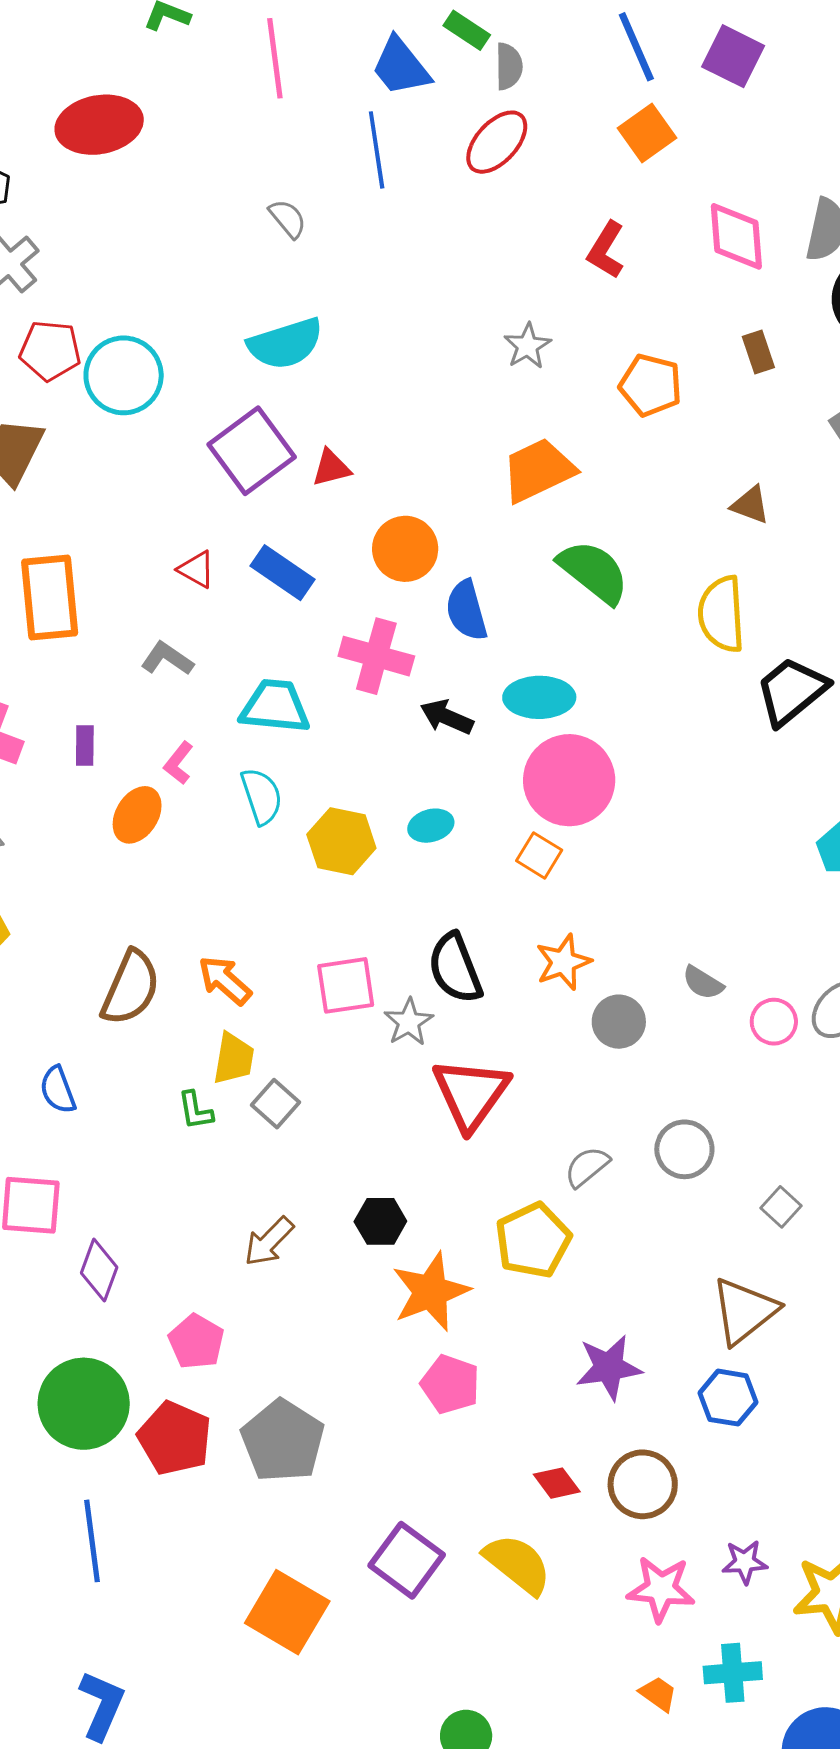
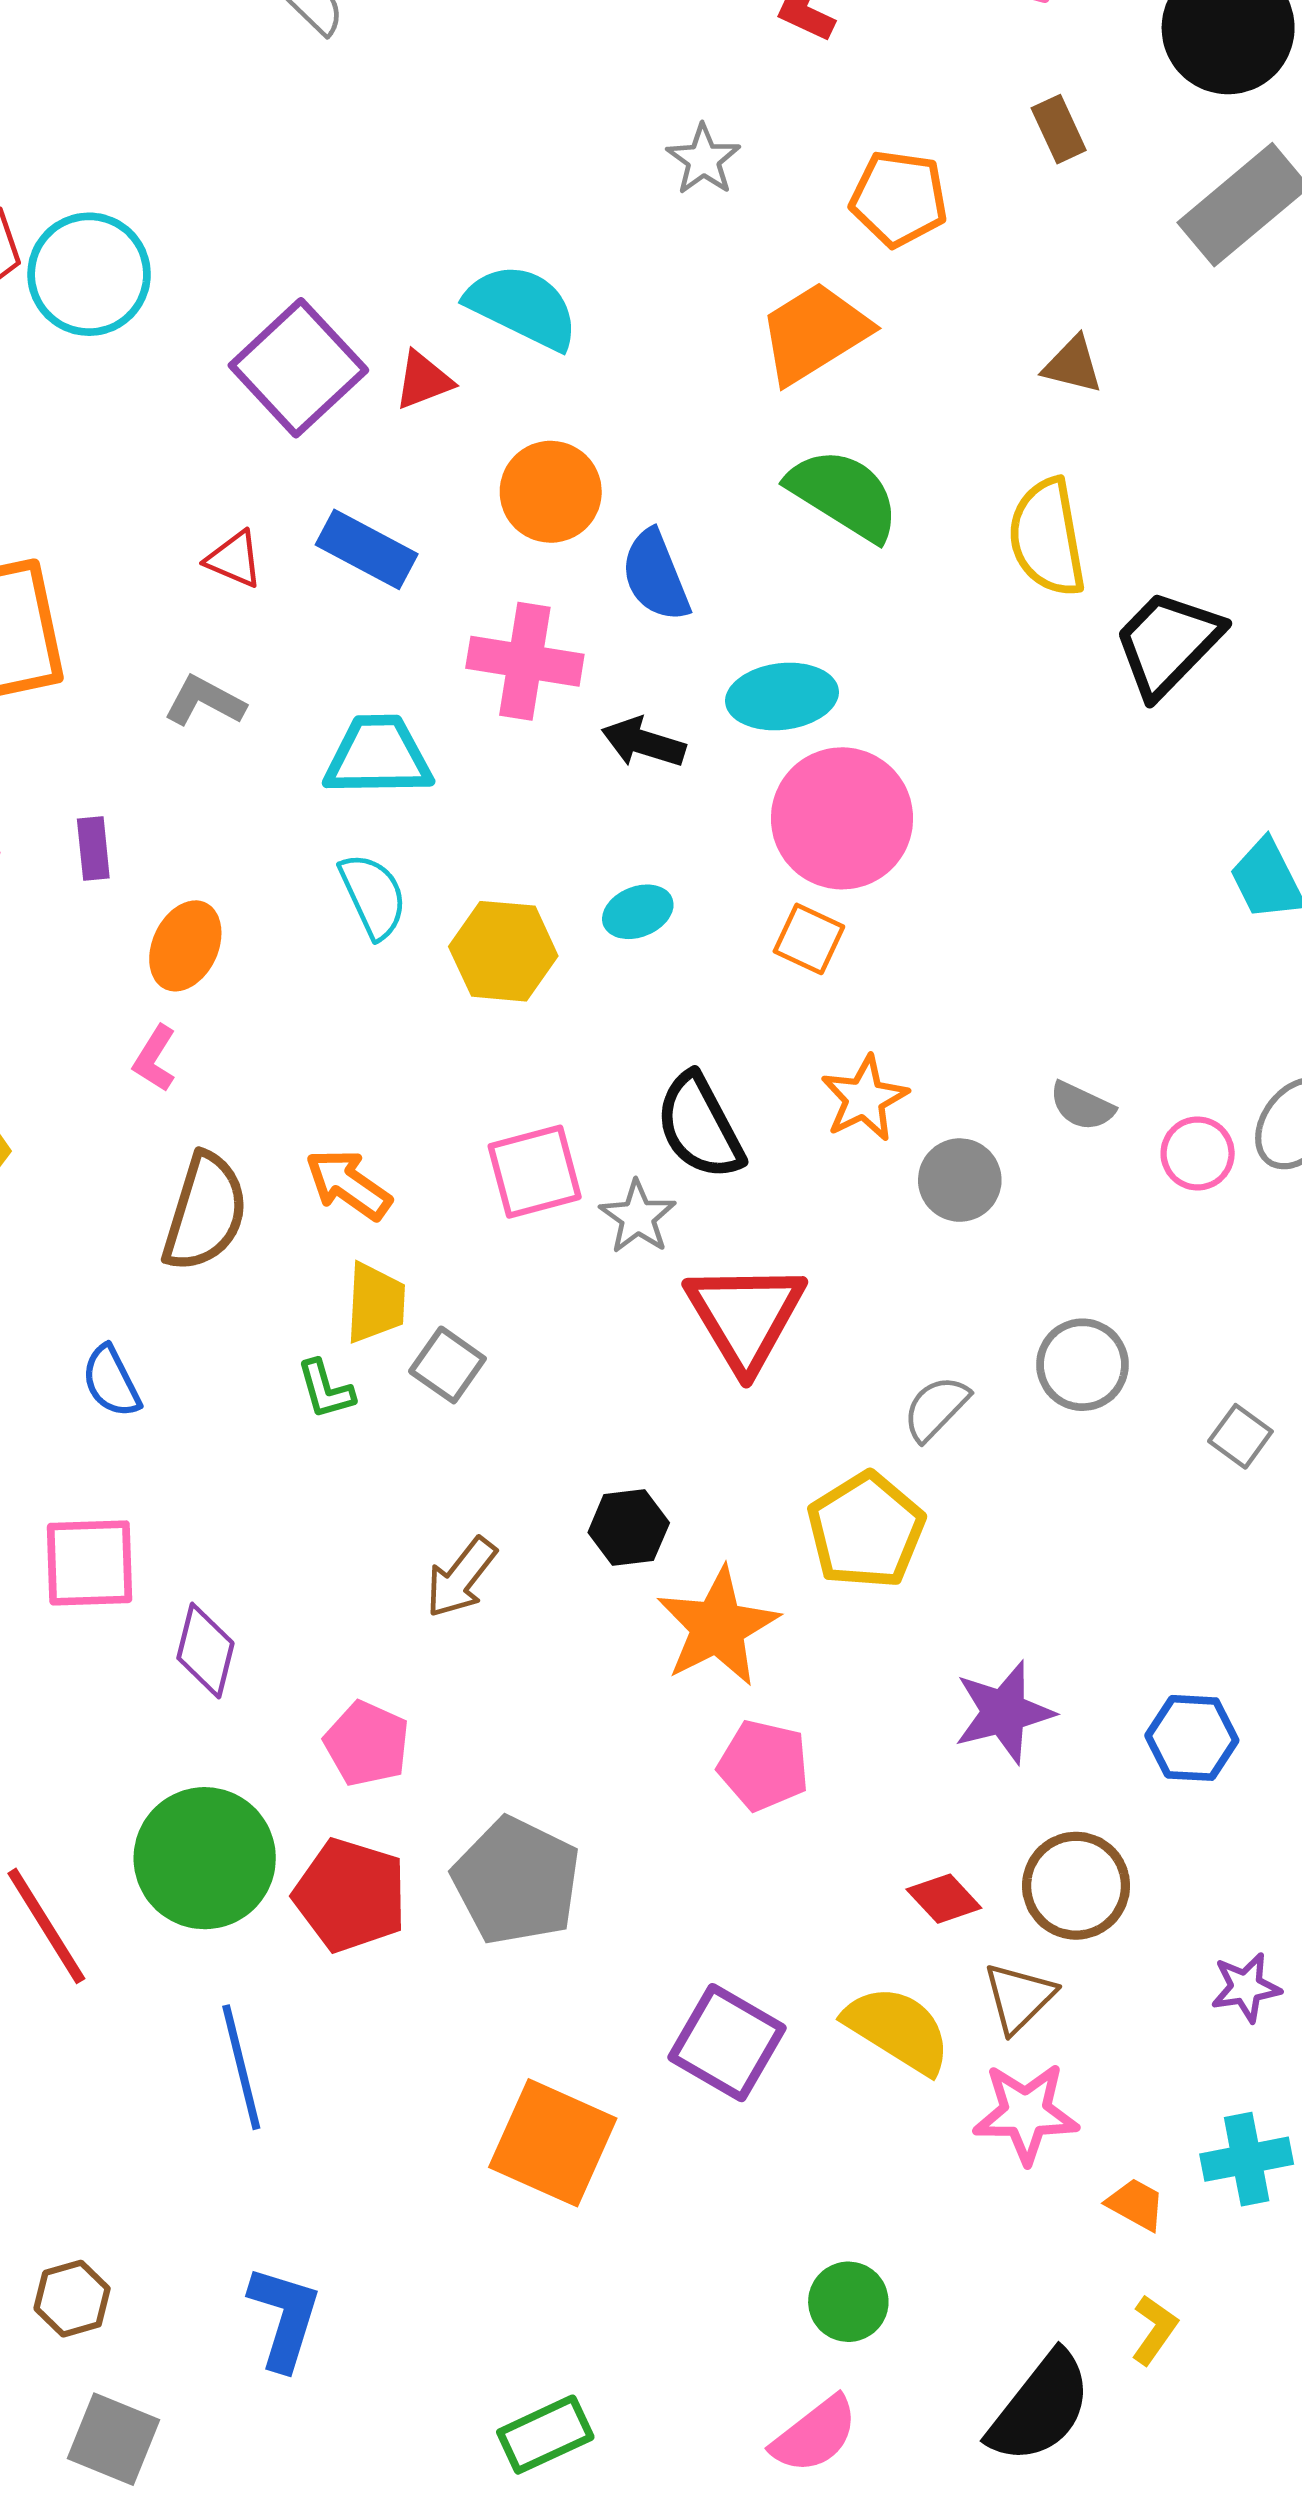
cyan semicircle: (285, 344) -> (522, 307), moved, turned -130
orange trapezoid: (538, 470) -> (814, 333), moved
pink L-shape: (178, 763) -> (155, 1059), moved
brown triangle: (744, 1311) -> (1019, 1997), moved, size x0.7
pink star: (661, 1589) -> (1026, 2113), moved

